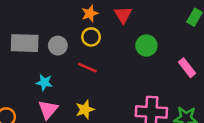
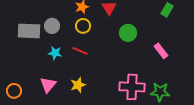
gray circle: (58, 46) -> (52, 26), moved
cyan star: (44, 82) -> (55, 53), moved

